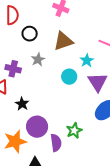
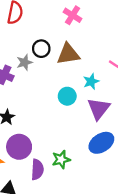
black circle: (30, 34) -> (41, 49), moved
gray star: (38, 60) -> (25, 62), moved

